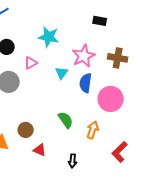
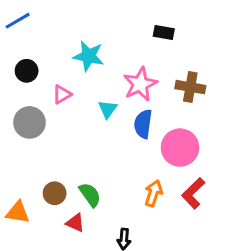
green semicircle: (66, 120) -> (90, 195), moved
red L-shape: (120, 152) -> (193, 193), moved

